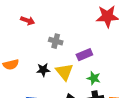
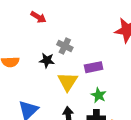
black star: (43, 70) -> (47, 60), moved

